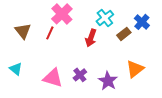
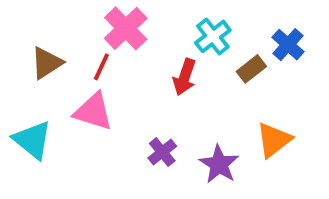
brown triangle: (23, 31) -> (47, 63), turned 36
cyan triangle: (16, 69) -> (32, 140), size x1.5
pink triangle: (53, 78) -> (93, 112), moved

